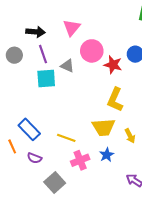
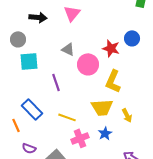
pink circle: (92, 51) -> (88, 64), moved
purple line: (43, 54) -> (56, 82), moved
cyan square: (46, 79) -> (29, 61), moved
purple semicircle: (34, 158) -> (29, 148), moved

